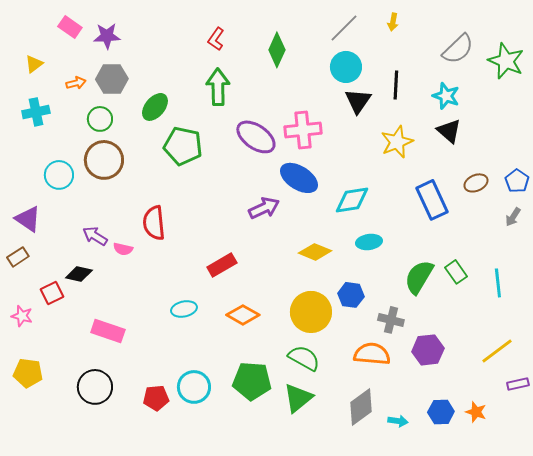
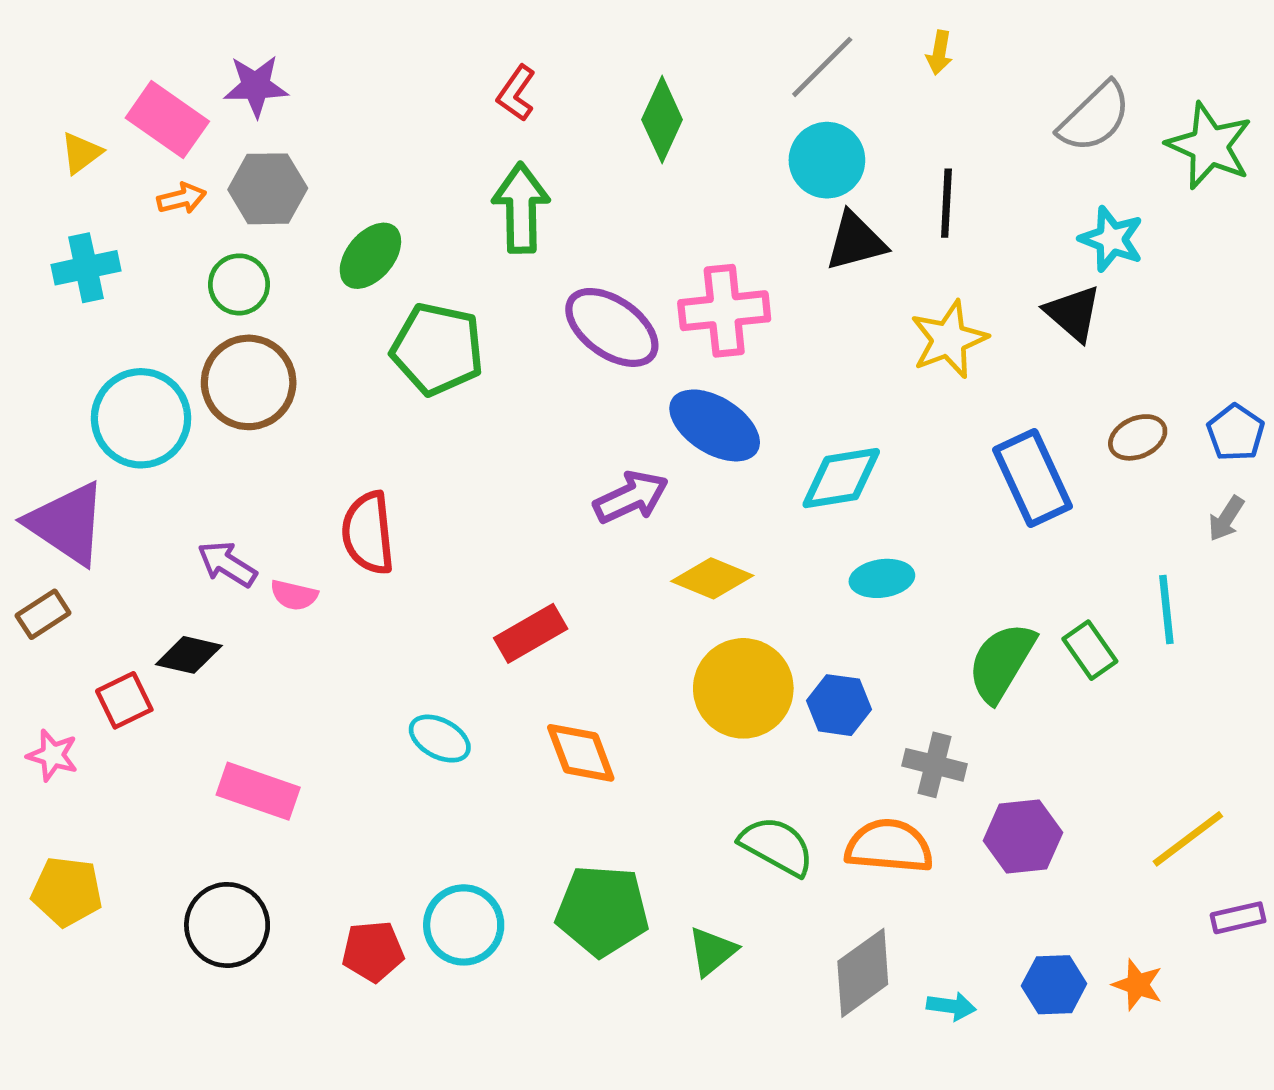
pink rectangle: (70, 27) -> (167, 120), moved, size x1.4
cyan star: (446, 96) -> (1111, 239), moved
black triangle: (358, 101) -> (856, 241), turned 40
cyan circle: (59, 175) -> (141, 418), size x1.4
purple triangle: (28, 219) -> (67, 523), size x1.4
yellow diamond: (315, 252) -> (712, 578), moved
cyan line: (498, 283) -> (1166, 609), moved
cyan ellipse: (184, 309) -> (440, 739), turned 40
yellow circle: (311, 312) -> (743, 688), moved
orange diamond: (243, 315) -> (581, 753), turned 40
green semicircle: (304, 358) -> (777, 846), moved
green triangle: (298, 398) -> (712, 951), size x0.7

